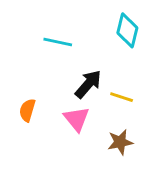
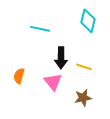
black arrow: (88, 84) -> (61, 58), turned 140

